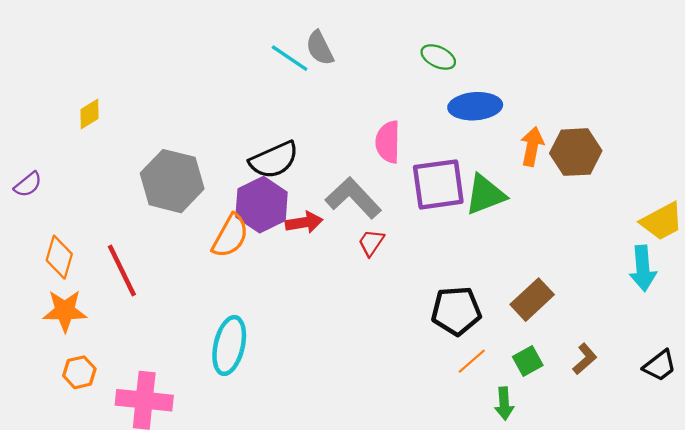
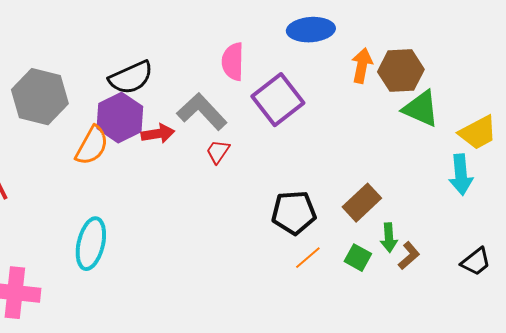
purple square: (438, 184) -> (278, 100), turned -30
green triangle: (485, 195) -> (421, 109), moved, turned 45
green square: (528, 361) -> (358, 258), turned -32
green arrow: (504, 404) -> (389, 238), moved

